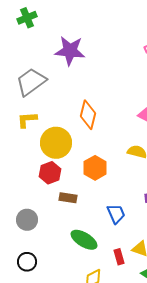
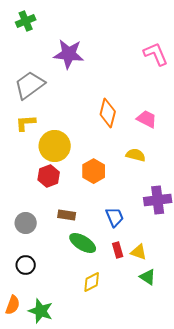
orange diamond: (88, 115) -> (108, 113), moved
brown rectangle: (68, 198) -> (67, 215), moved
red rectangle: (119, 257) -> (118, 250), moved

